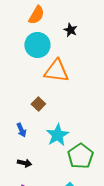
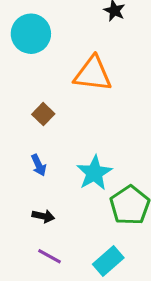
cyan circle: (37, 45) -> (31, 34), moved
brown square: (38, 104) -> (43, 114), moved

